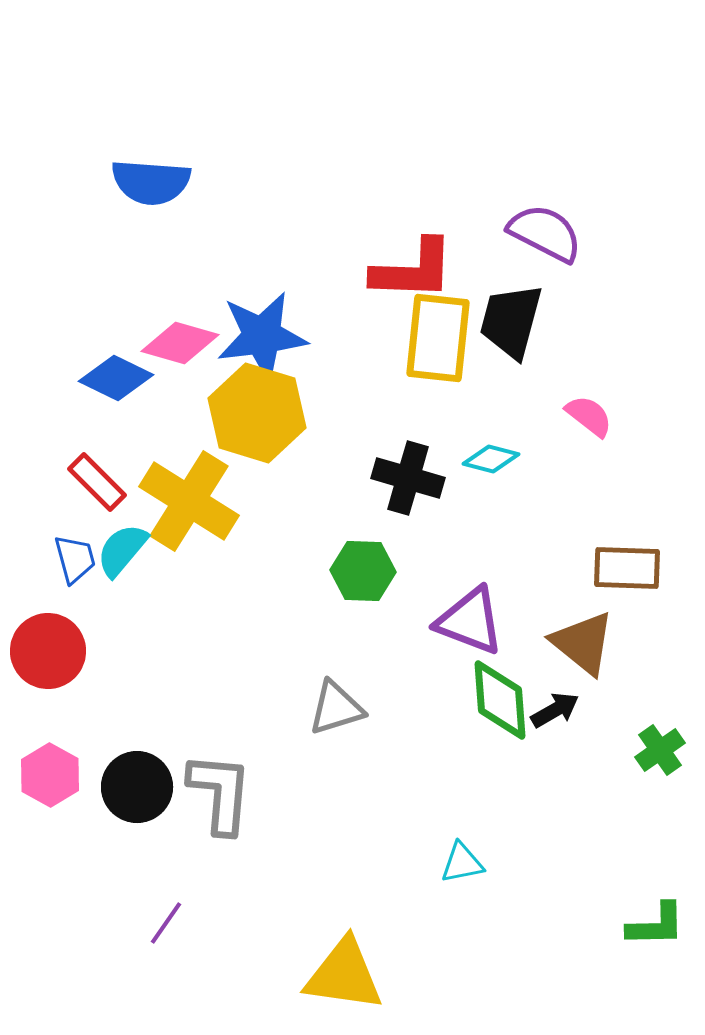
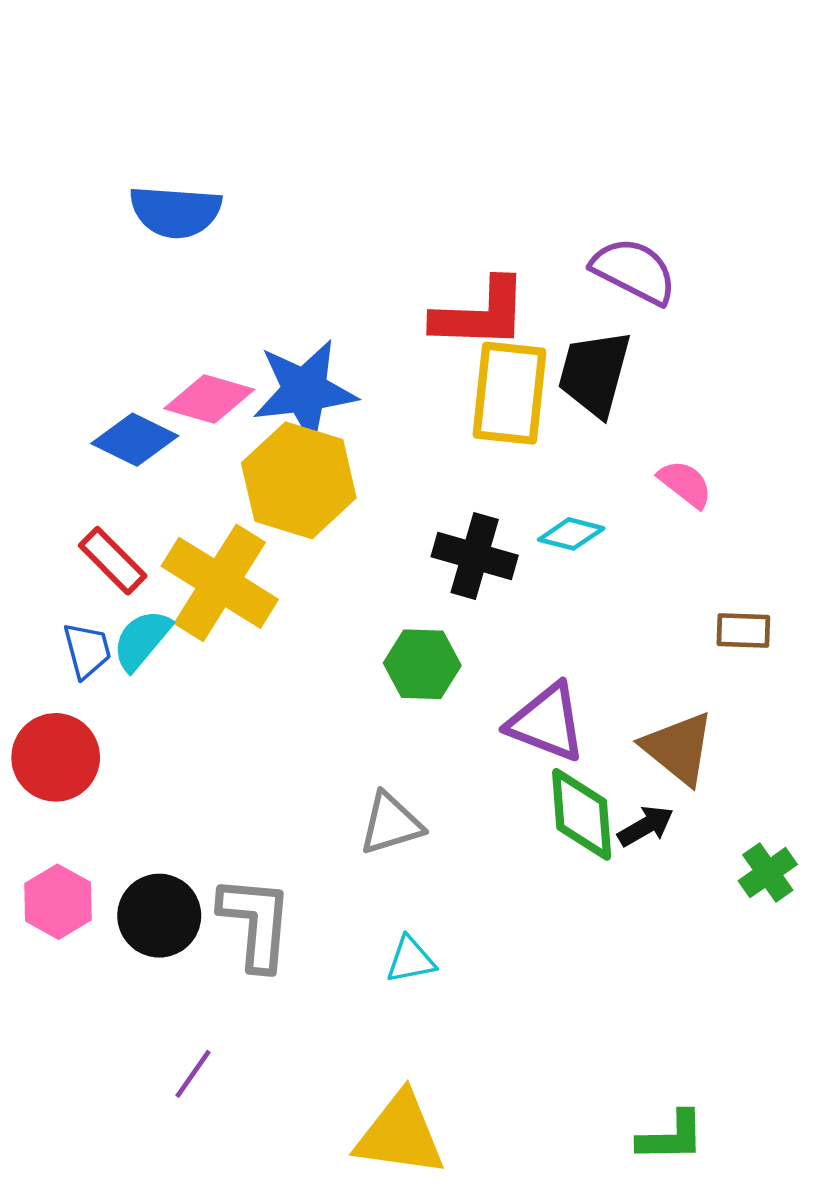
brown rectangle: (627, 568) -> (743, 631), moved, size x0.7
cyan triangle: (462, 863) -> (411, 960), moved
green L-shape: (656, 925) -> (671, 1137), moved

